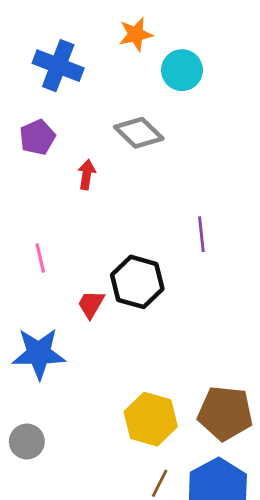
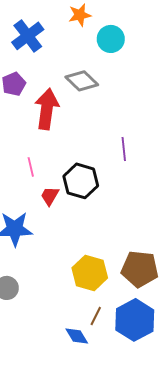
blue cross: (58, 66) -> (28, 36), turned 32
red arrow: (87, 175) -> (47, 109), size x2.0
pink line: (40, 258) -> (31, 167), moved

